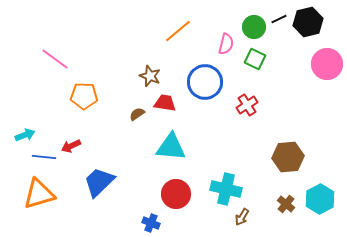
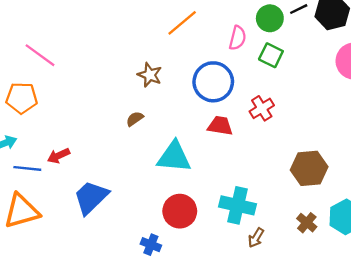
orange pentagon: (84, 96) -> (22, 98), moved
red trapezoid: (165, 103) -> (220, 126), moved

